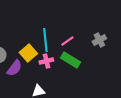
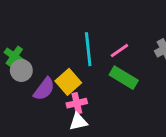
yellow square: (28, 53) -> (68, 82), moved
pink cross: (46, 61) -> (77, 103), moved

